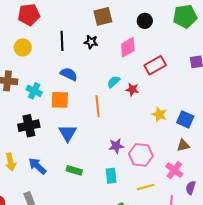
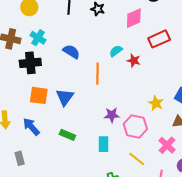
blue semicircle: (69, 74) -> (71, 52), moved
cyan cross: (34, 91) -> (38, 38), moved
orange square: (60, 100) -> (39, 95), moved
yellow star: (159, 114) -> (156, 103), moved
black cross: (29, 126) -> (30, 63), moved
yellow line: (146, 187) -> (137, 159), turned 48

